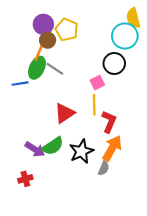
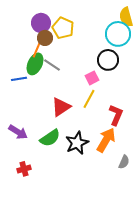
yellow line: (94, 105) -> (89, 99), turned 30
red L-shape: (109, 122) -> (116, 115), moved
purple arrow: (35, 149) -> (18, 132), moved
gray semicircle: (104, 168) -> (124, 162), moved

